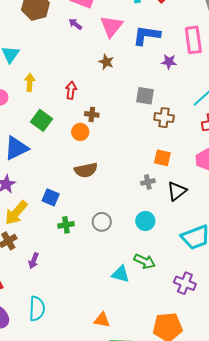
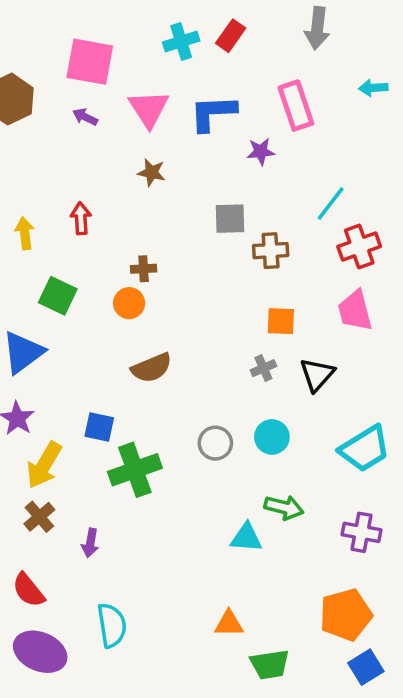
red arrow: (71, 90) -> (81, 218), moved
gray circle: (102, 222) -> (215, 443), moved
green cross: (66, 225) -> (135, 470), size x1.8

